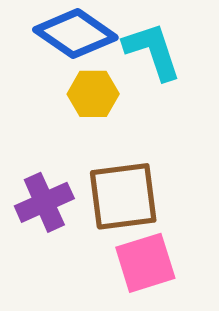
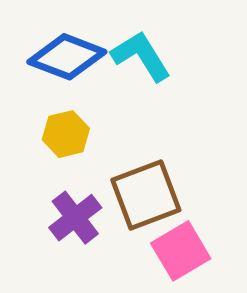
yellow hexagon: (93, 94) -> (66, 134), moved

